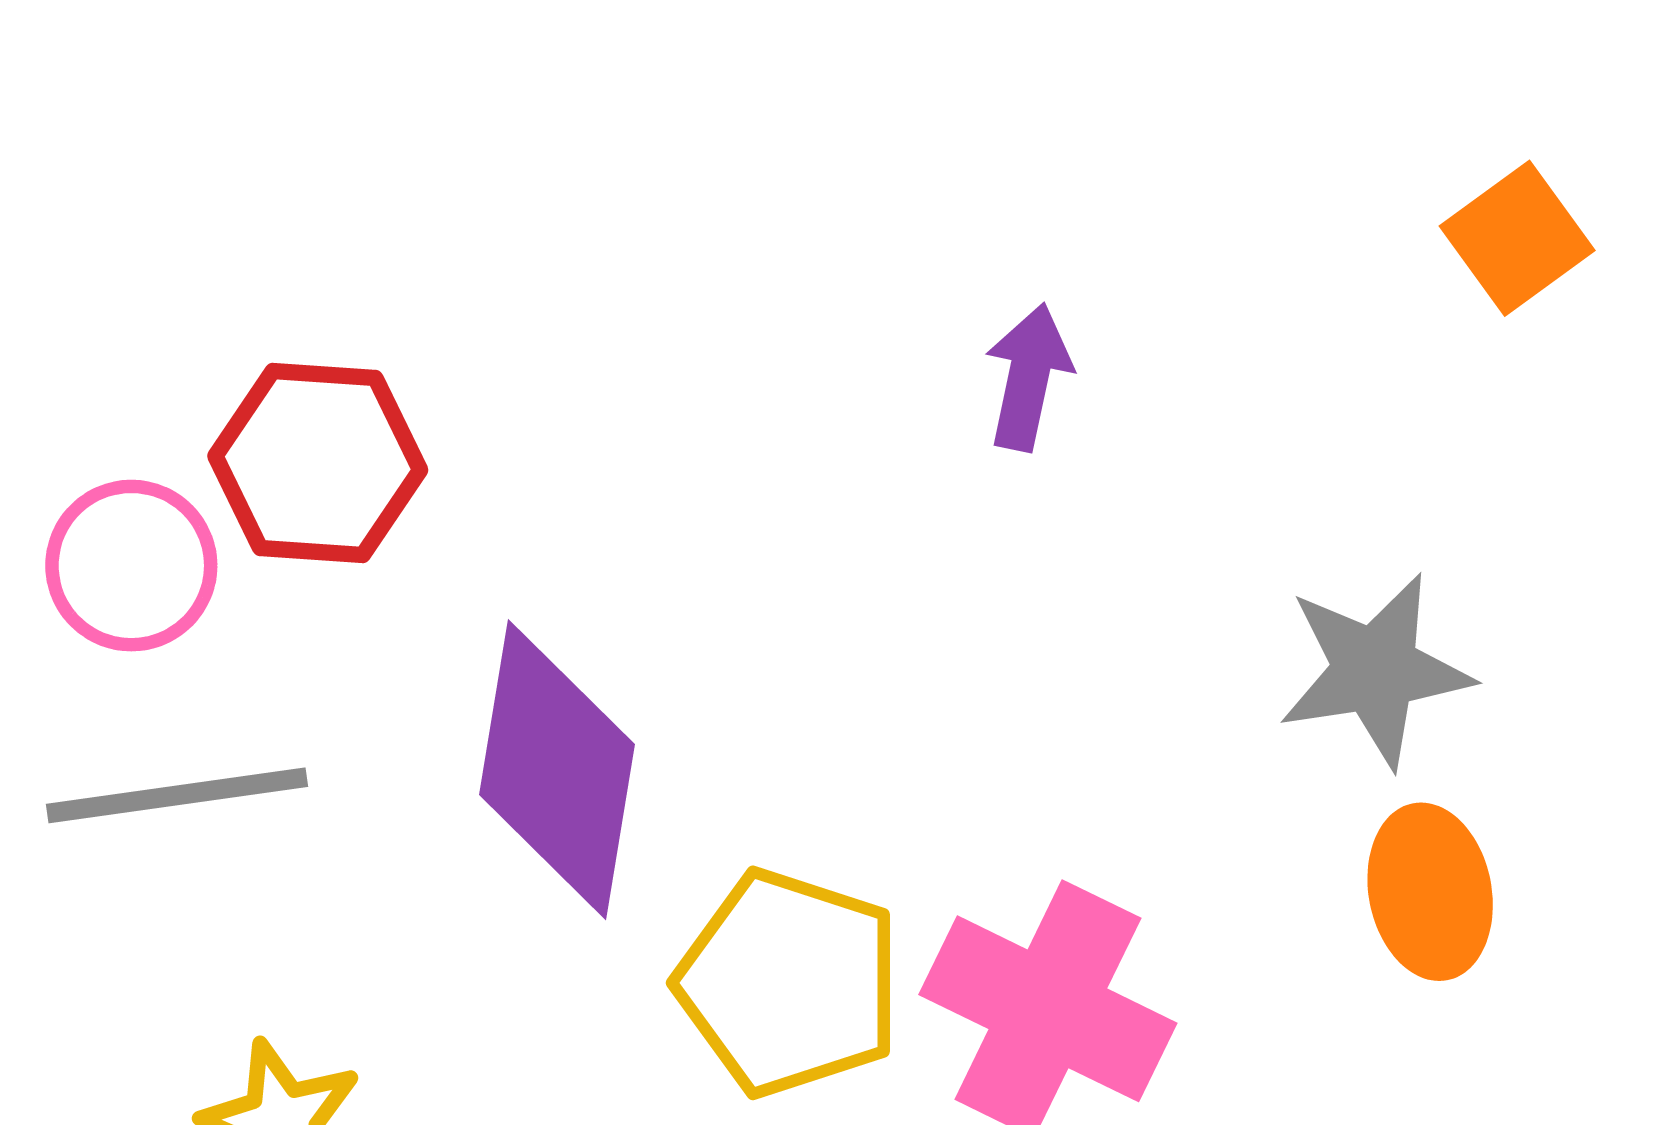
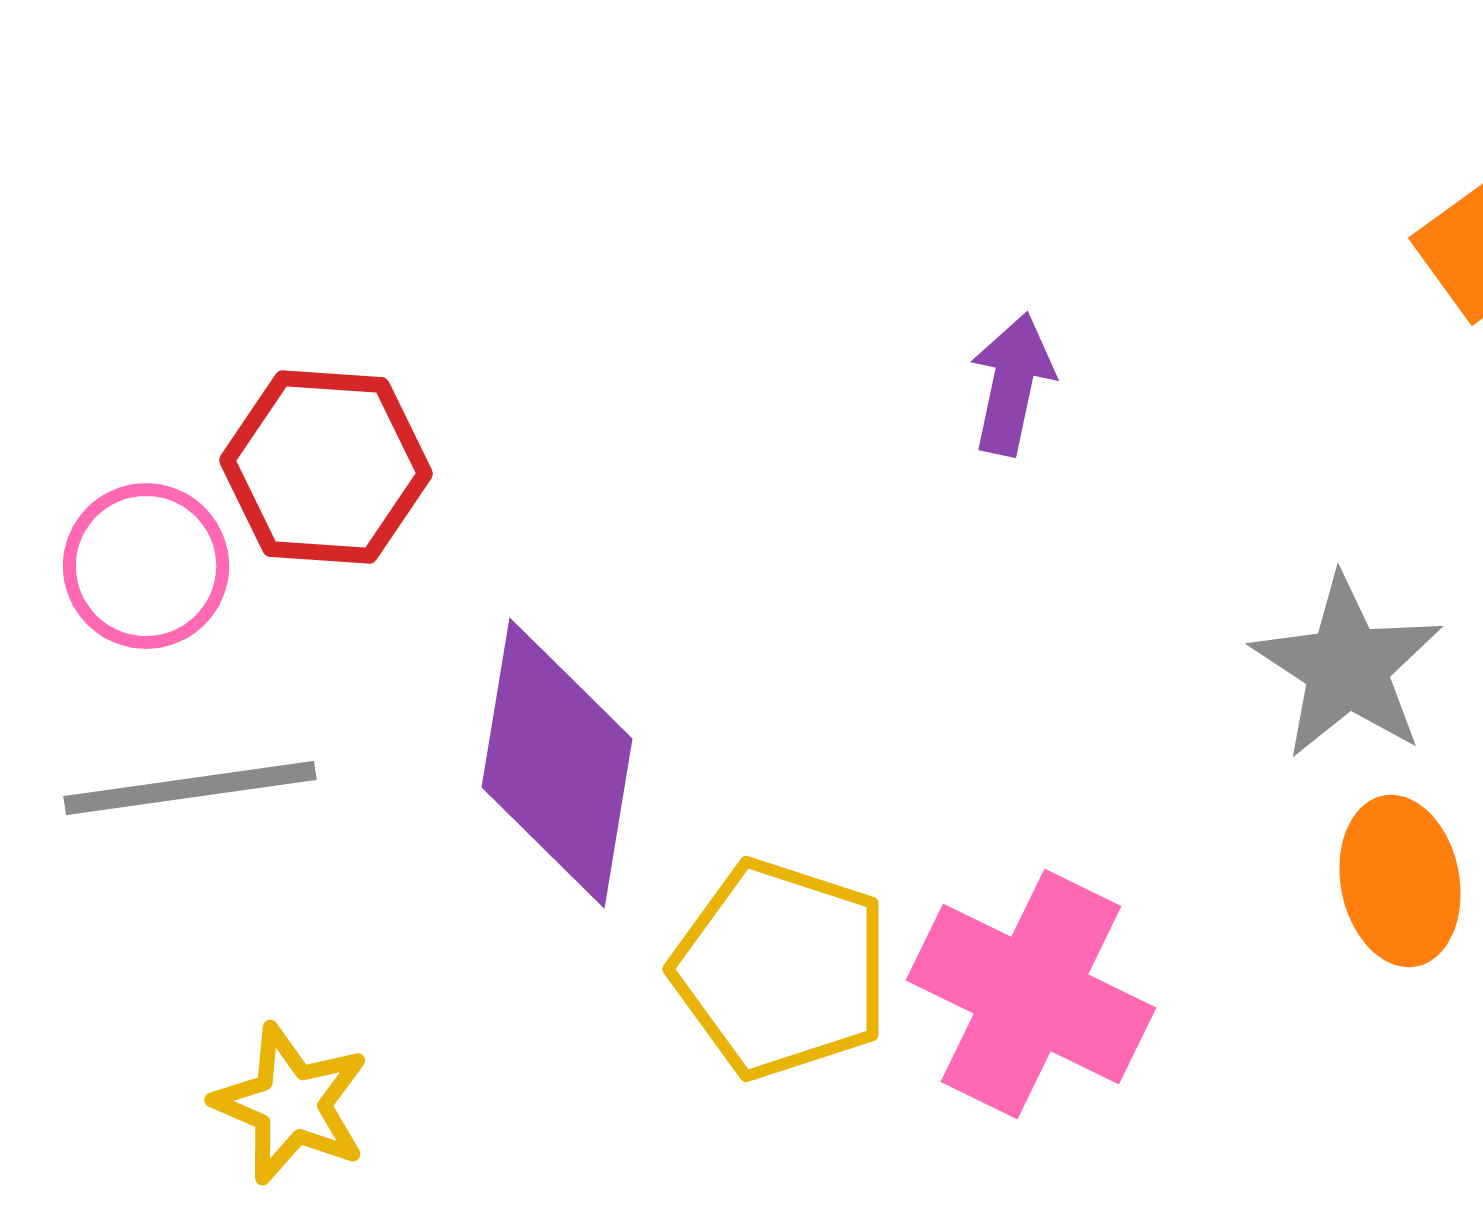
gray star: (1375, 670) -> (1347, 667), turned -30

